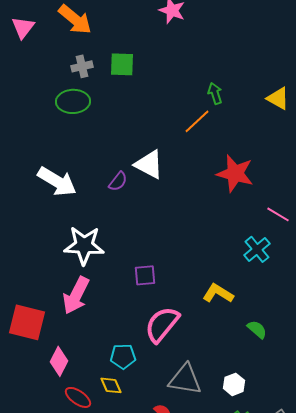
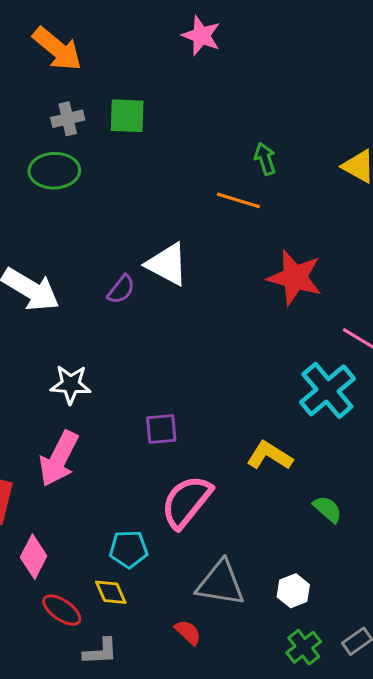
orange line: (197, 121) -> (238, 200), turned 60
white star: (84, 245) -> (71, 384), size x0.7
cyan cross: (257, 249) -> (327, 390), size x1.4

